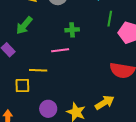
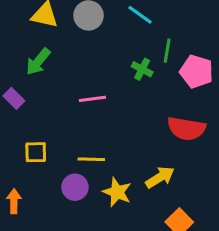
green cross: (72, 30) -> (142, 69), moved, turned 32
yellow line: (38, 70) -> (91, 159), moved

